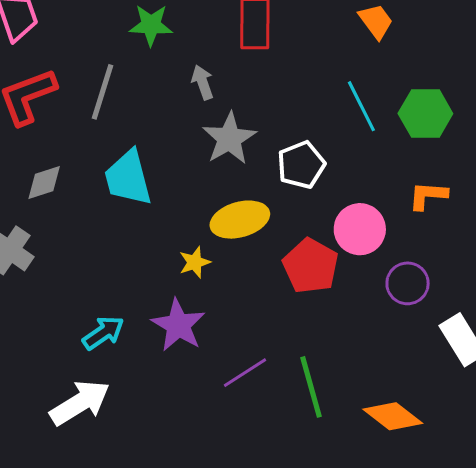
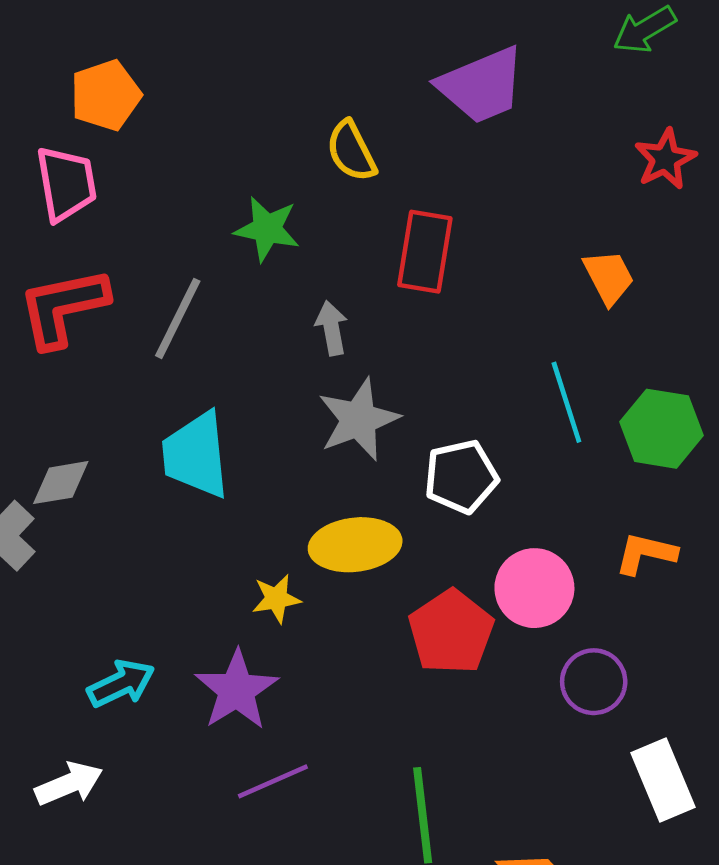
gray diamond: (44, 183) -> (61, 483), moved
purple line: (245, 373) -> (273, 781), moved
white arrow: (80, 403) -> (69, 784), size x0.7

